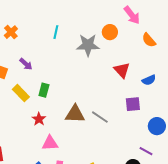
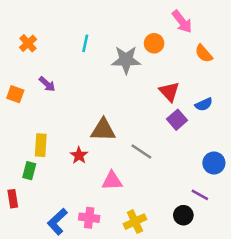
green rectangle: (44, 90) -> (29, 171), moved
yellow rectangle: (21, 93) -> (41, 145), moved, turned 48
purple square: (133, 104) -> (177, 120), moved, turned -35
brown triangle: (75, 114) -> (103, 130), moved
red star: (39, 119) -> (79, 155), moved
pink triangle: (50, 143) -> (112, 181), moved

